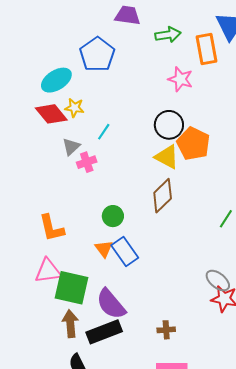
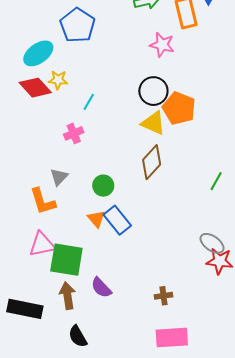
gray triangle: (71, 147) -> (59, 177), moved
purple semicircle: (111, 304) -> (101, 288), moved, size x0.7
black rectangle: (104, 332) -> (25, 309), moved, turned 36

